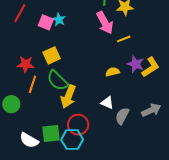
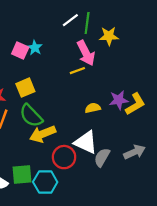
yellow line: (124, 39) -> (77, 71), moved
purple star: (136, 64) -> (119, 100), turned -30
yellow arrow: (68, 97) -> (43, 134), turned 45
white triangle: (107, 103) -> (86, 142), size x1.6
red circle: (78, 125) -> (64, 157), moved

